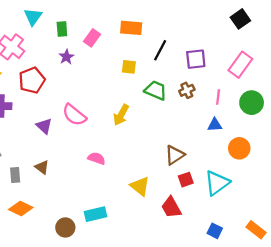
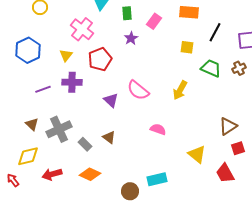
gray rectangle: (15, 175) -> (85, 144), turned -40

